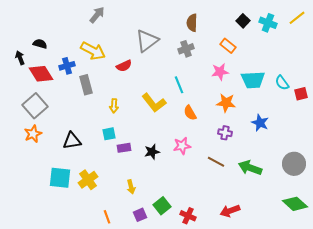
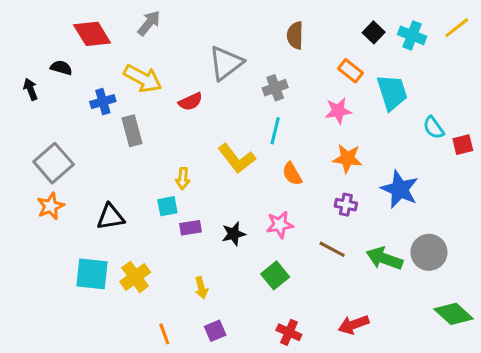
gray cross: (186, 49) -> (275, 88), moved
red diamond: (41, 74) -> (92, 34), moved
cyan trapezoid: (253, 80) -> (392, 92), moved, turned -105
cyan line: (179, 85) -> (275, 131), turned 36
yellow arrow: (114, 106) -> (183, 178), moved
blue star: (260, 123) -> (400, 189), size x1.4
gray circle: (294, 164) -> (429, 252), moved
green square: (162, 206) -> (275, 275), moved

